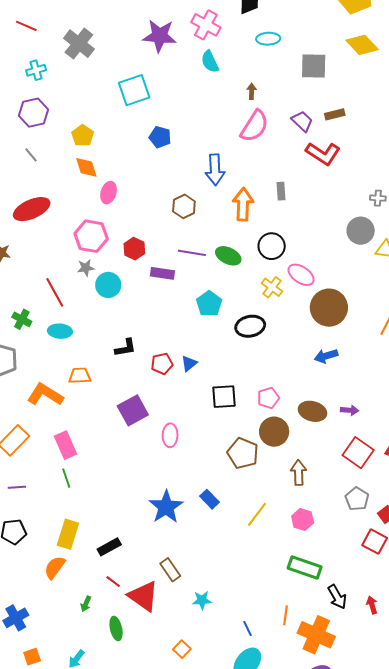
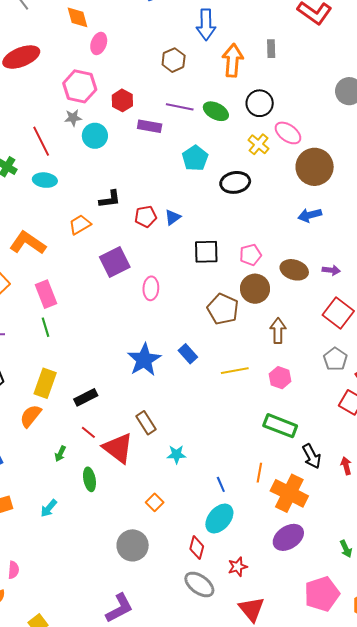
orange trapezoid: (80, 376) -> (80, 225), moved, turned -30
yellow line: (257, 514) -> (235, 371), turned 40

